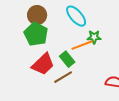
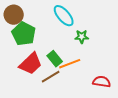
brown circle: (37, 15) -> (14, 15), moved
orange line: (82, 45) -> (70, 64), moved

